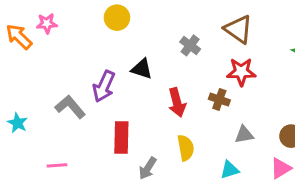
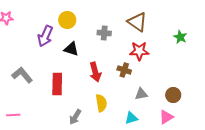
yellow circle: (117, 18) -> (67, 20), moved
gray cross: (190, 45) -> (104, 33), turned -32
purple arrow: (104, 86) -> (45, 36), moved
red rectangle: (121, 138) -> (57, 84), moved

